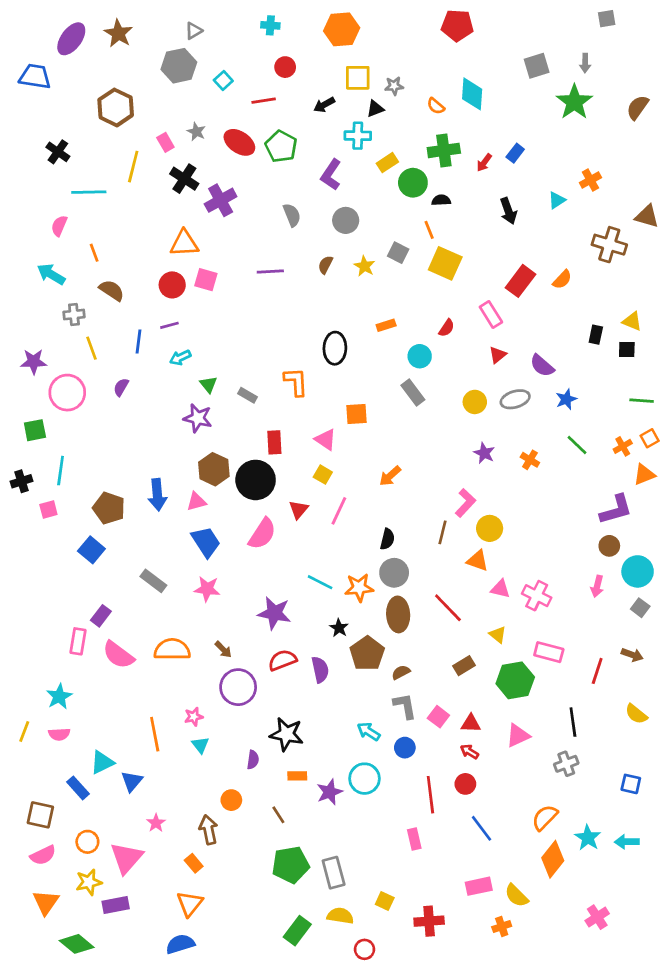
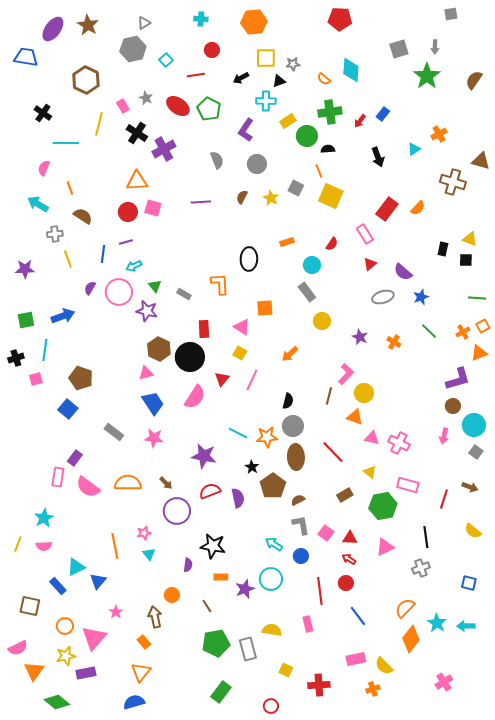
pink circle: (67, 393) -> (119, 292), moved
yellow circle: (475, 402) -> (322, 321), moved
blue arrow: (157, 495) -> (63, 316), moved, turned -105
pink semicircle: (43, 855) -> (18, 648), moved
yellow semicircle: (340, 916) -> (272, 630), moved

